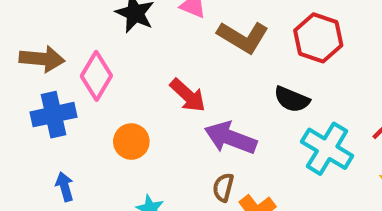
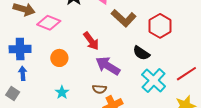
pink diamond: (96, 76) -> (49, 23), turned 70
blue cross: (54, 115) -> (20, 49), moved
brown semicircle: (223, 187) -> (99, 89), turned -112

